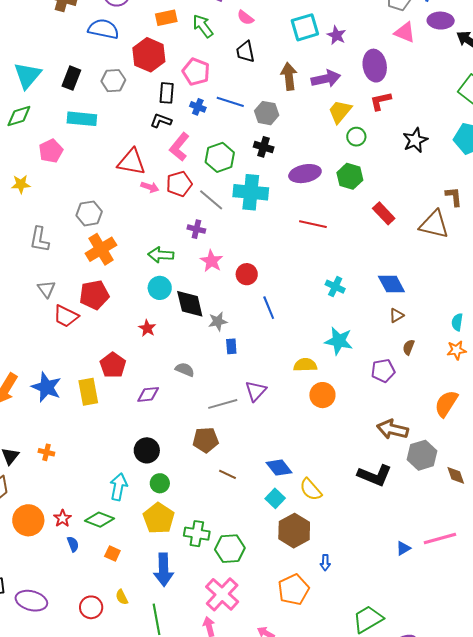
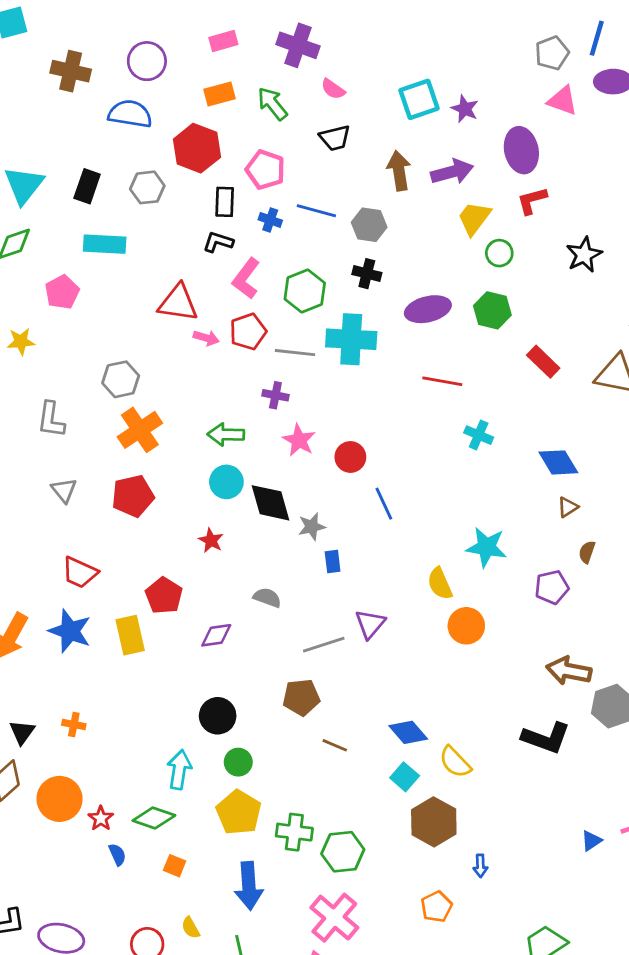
black trapezoid: (245, 52) -> (335, 138), turned -90
gray line: (211, 200) -> (295, 353), turned -32
cyan cross: (335, 287) -> (479, 435), moved
red trapezoid: (66, 316) -> (80, 572), moved
yellow semicircle: (305, 365) -> (440, 584), turned -110
orange circle: (28, 520) -> (60, 799), moved
orange pentagon: (294, 590) -> (437, 907), size x0.7

